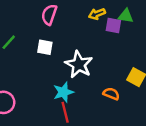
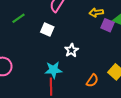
white star: (79, 64) -> (71, 50), size x0.6
orange semicircle: (111, 94) -> (92, 81), turned 88

